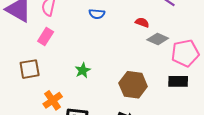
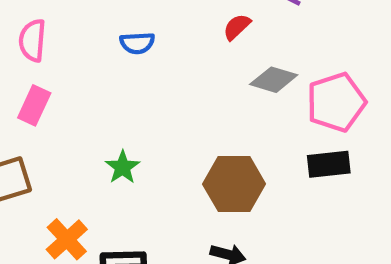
red semicircle: (142, 22) -> (237, 27), moved, turned -56

